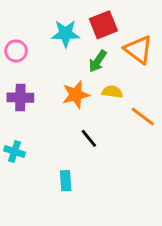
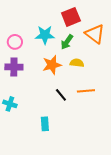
cyan star: (66, 33) -> (45, 35), moved
pink circle: (16, 51) -> (15, 42), moved
orange line: (143, 117) -> (86, 91), moved, turned -42

